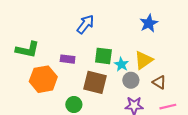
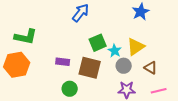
green square: (103, 56) -> (98, 43), turned -30
purple rectangle: (68, 59) -> (63, 62), moved
orange hexagon: (43, 79) -> (17, 65), moved

